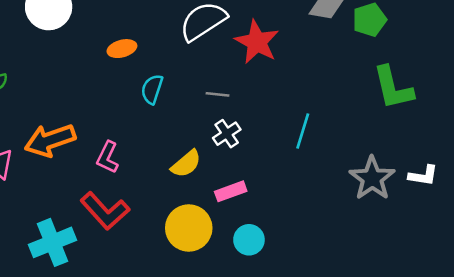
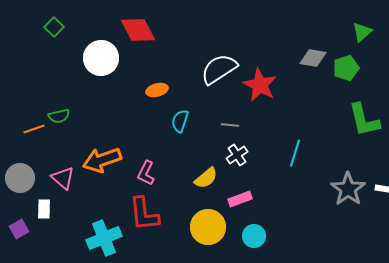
red L-shape: (105, 211) -> (144, 214), turned 36

